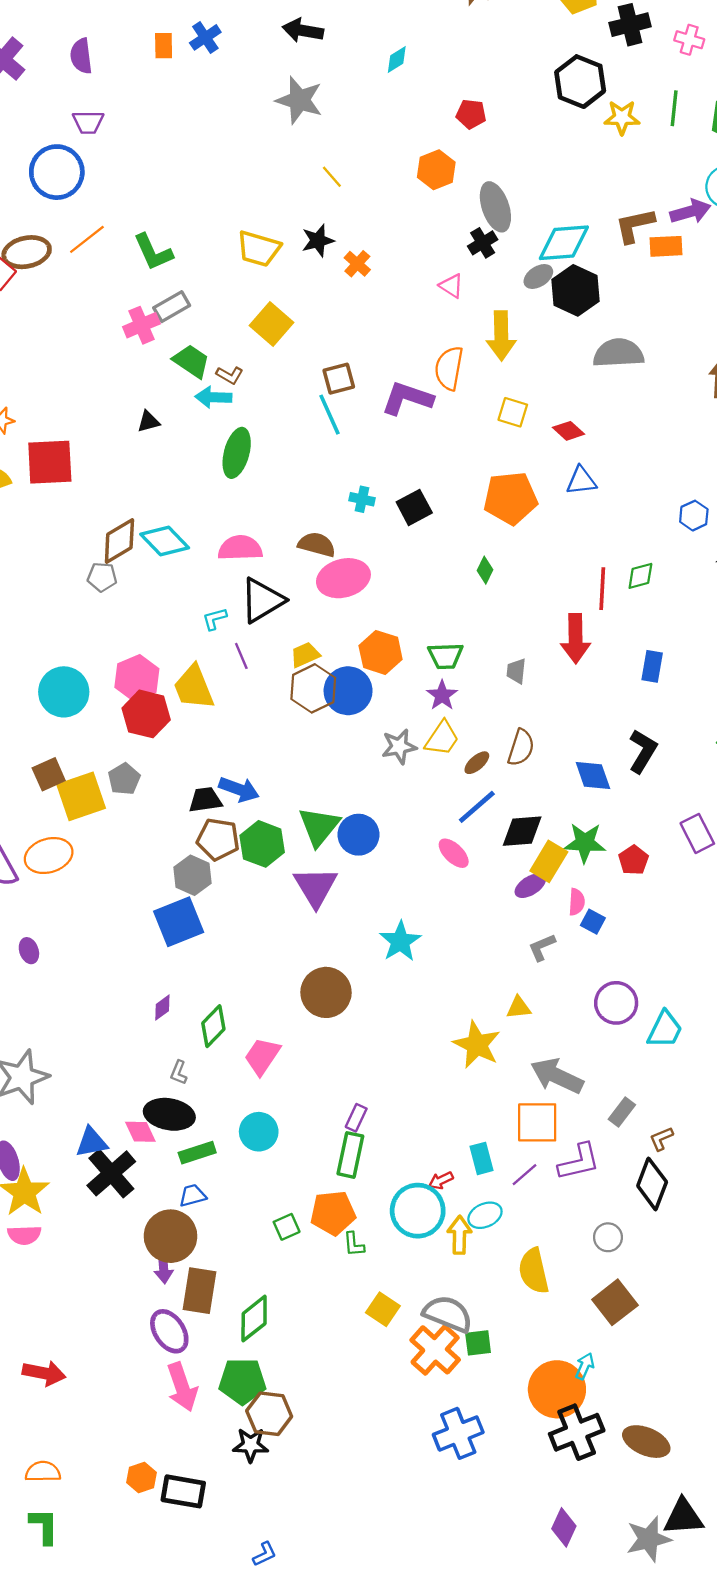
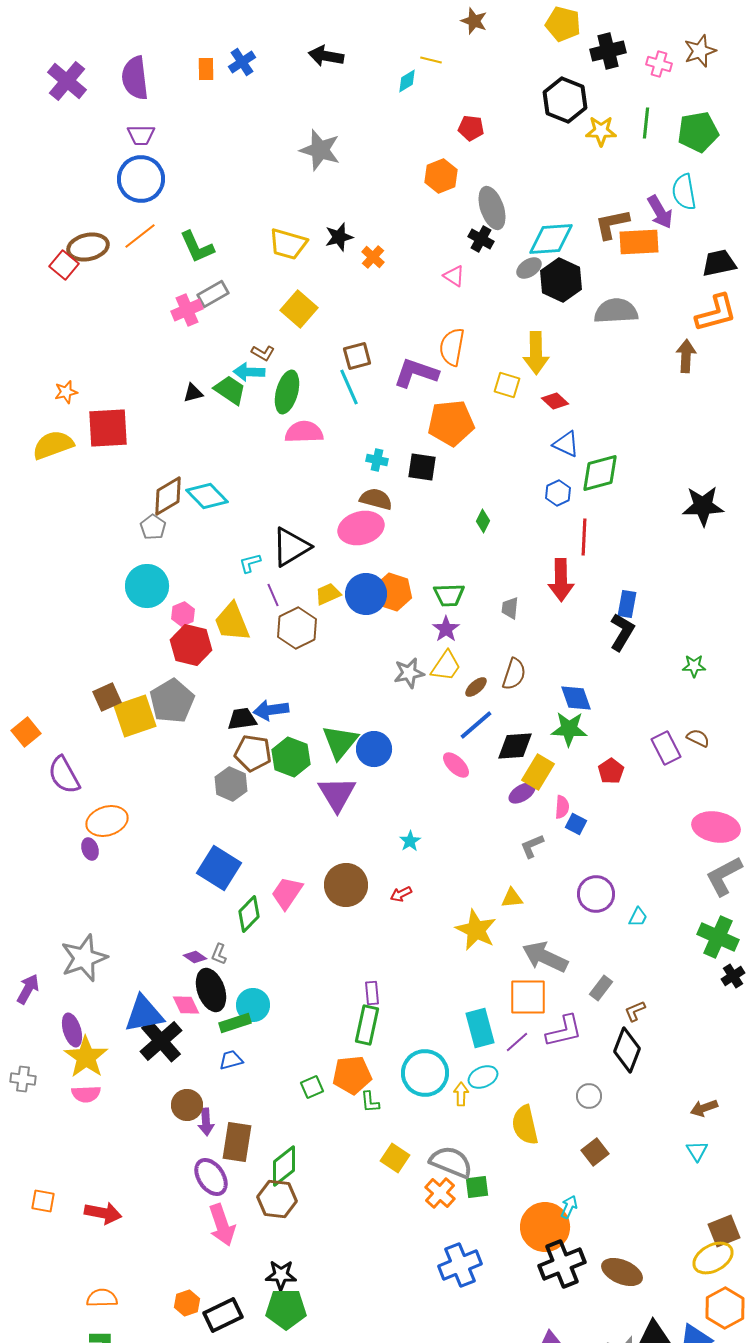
purple semicircle: (81, 56) -> (135, 78), size x1.4
gray star: (299, 100) -> (320, 150), moved
blue circle: (57, 172) -> (141, 179), moved
yellow line: (332, 177) -> (431, 60), moved, turned -35
purple arrow: (690, 212) -> (660, 212), turned 76
black cross: (483, 243) -> (481, 239), turned -30
orange rectangle: (666, 246) -> (639, 242), size x1.4
yellow arrow: (501, 336) -> (536, 353), moved
gray semicircle: (618, 353) -> (616, 311), moved
green trapezoid: (191, 361) -> (230, 390), moved
green ellipse: (237, 453) -> (287, 392), moved
blue triangle: (581, 481) -> (566, 444), turned 32
orange pentagon: (511, 498) -> (451, 423), moved
black square: (414, 507) -> (422, 467), turned 36
blue hexagon: (694, 516) -> (558, 493), moved
brown semicircle: (317, 545) -> (376, 499), moved
pink semicircle: (240, 548) -> (304, 432), moved
green diamond: (640, 576) -> (600, 473), moved, size x1.6
gray pentagon: (102, 577) -> (153, 527), turned 30
pink hexagon: (137, 678) -> (183, 614), size x0.6
brown hexagon: (313, 688) -> (297, 628), moved
blue circle: (348, 691) -> (366, 594), moved
cyan circle: (64, 692) -> (147, 586), moved
black L-shape: (643, 751) -> (622, 632), moved
gray pentagon: (124, 779) -> (172, 701), size x1.6
blue arrow: (239, 789) -> (271, 710), turned 152
green star: (585, 843) -> (569, 729), moved
orange ellipse: (49, 856) -> (107, 821), moved
blue square: (179, 922) -> (219, 868), moved, turned -36
cyan star: (400, 941) -> (410, 841), size x0.6
purple diamond: (162, 1008) -> (195, 957), moved, turned 70
cyan trapezoid: (665, 1030) -> (638, 917), size x0.6
pink trapezoid: (262, 1056) -> (287, 893), moved
black ellipse: (169, 1114) -> (211, 990), turned 60
purple rectangle: (356, 1118) -> (372, 993), turned -30
cyan circle: (259, 1132) -> (253, 1005), moved
blue triangle: (92, 1142) -> (144, 1014), size x1.4
cyan rectangle: (481, 1158) -> (480, 1028), size x1.4
red arrow: (441, 1180) -> (401, 894), moved
yellow arrow: (459, 1235) -> (461, 1094), size x0.7
brown circle: (171, 1236) -> (187, 1105), moved, size x0.7
brown square: (615, 1302) -> (595, 1152), size x0.7
orange cross: (435, 1350) -> (440, 1193), size x0.7
green pentagon: (242, 1381) -> (286, 1309), moved
brown hexagon: (269, 1414) -> (277, 1199), moved
black rectangle: (183, 1491) -> (223, 1315), turned -36

